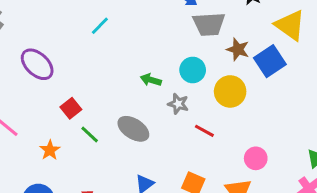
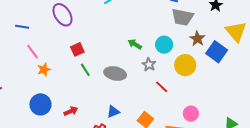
blue square: (270, 61) -> (217, 52), turned -35
gray ellipse: (133, 129) -> (115, 73), turned -35
orange star: (50, 150) -> (44, 70), moved

